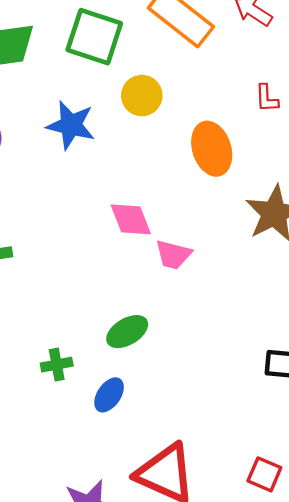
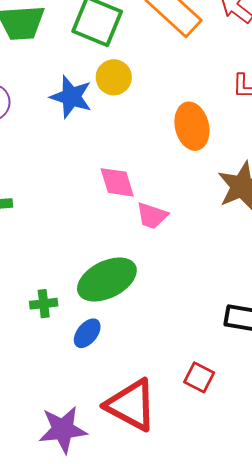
yellow circle: (142, 96) -> (114, 77), moved
green ellipse: (127, 332) -> (107, 280), size x1.6
red square: (264, 474) -> (199, 377), moved

